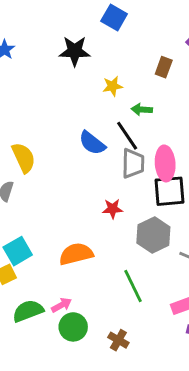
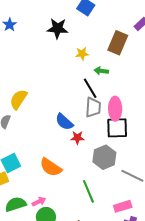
brown rectangle: (164, 67) -> (118, 43), size x1.6
blue semicircle: (92, 143) -> (64, 122), moved
yellow semicircle: (24, 158) -> (18, 99), turned -125
orange semicircle: (76, 254) -> (51, 167), turned -135

